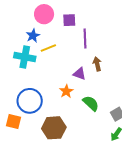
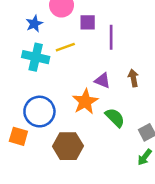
purple square: (69, 20) -> (88, 22), moved
blue star: (33, 36) -> (34, 24), moved
brown arrow: (97, 64) -> (133, 78), moved
orange star: (66, 91) -> (85, 102), size x1.5

